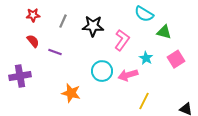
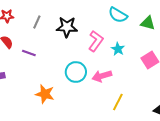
green triangle: (164, 32) -> (148, 23), moved
cyan star: (146, 58) -> (118, 49), moved

